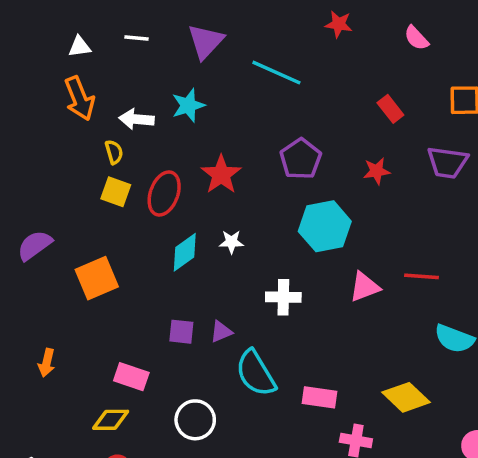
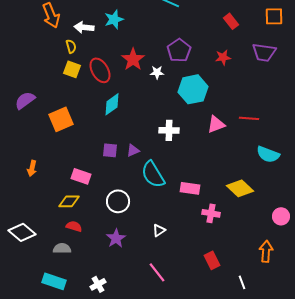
red ellipse: (164, 193) -> (100, 70), turned -50
white star: (232, 242) -> (157, 72), moved

